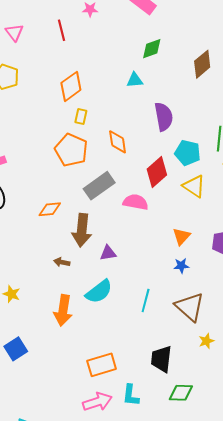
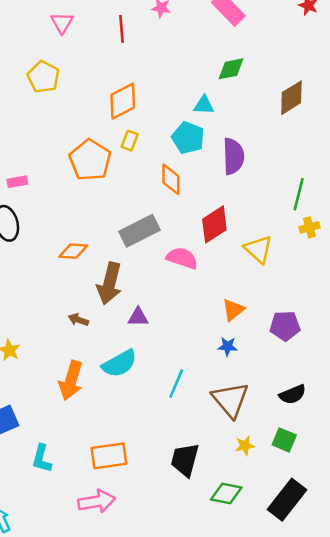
orange pentagon: (71, 150) -> (90, 160), moved
cyan pentagon: (188, 153) -> (188, 138), moved
green diamond: (181, 393) -> (226, 493), moved
cyan L-shape: (131, 395) -> (42, 459), moved

